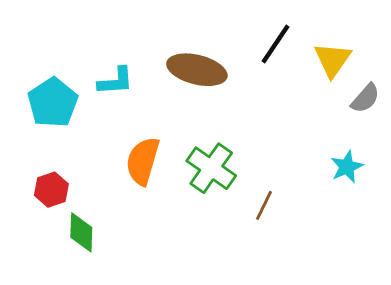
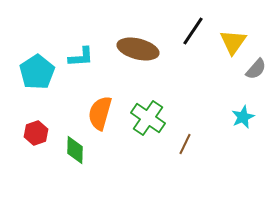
green diamond: (81, 232) -> (75, 150), moved

